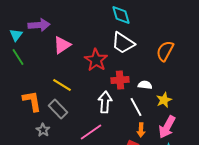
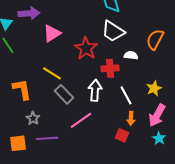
white semicircle: (145, 85) -> (131, 55), moved
gray rectangle: (58, 109) -> (64, 94), moved

